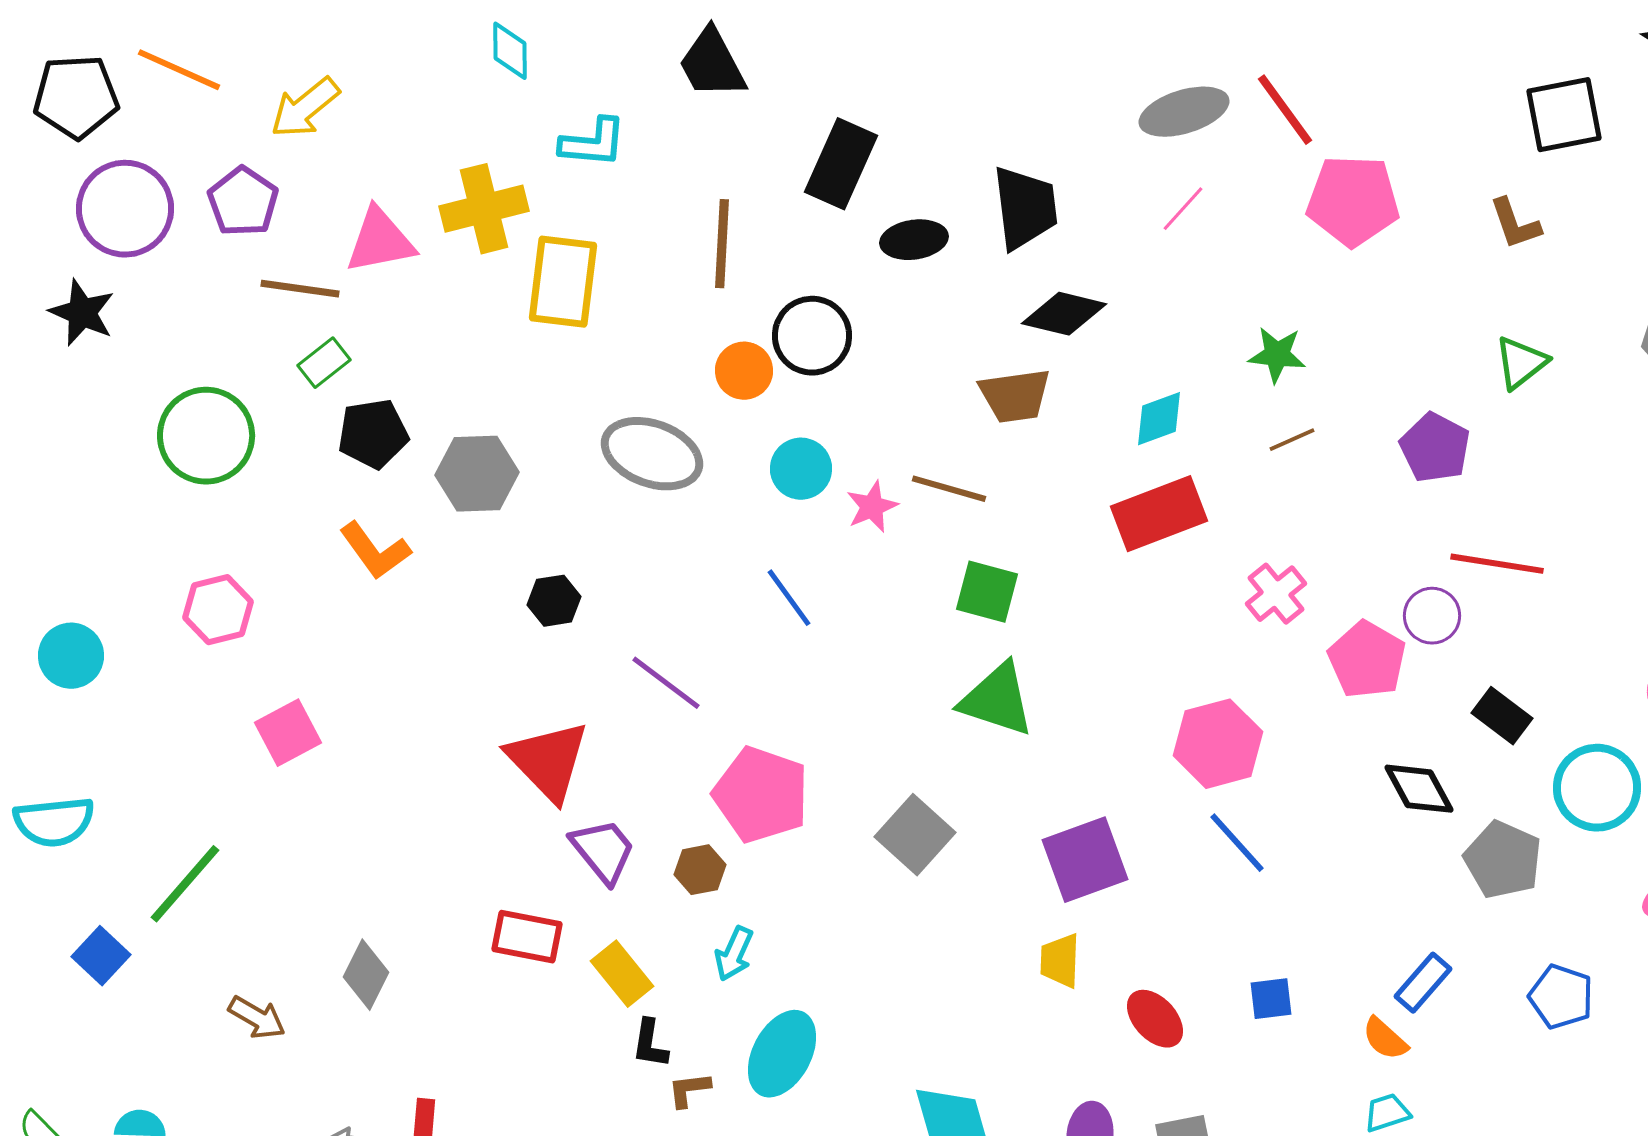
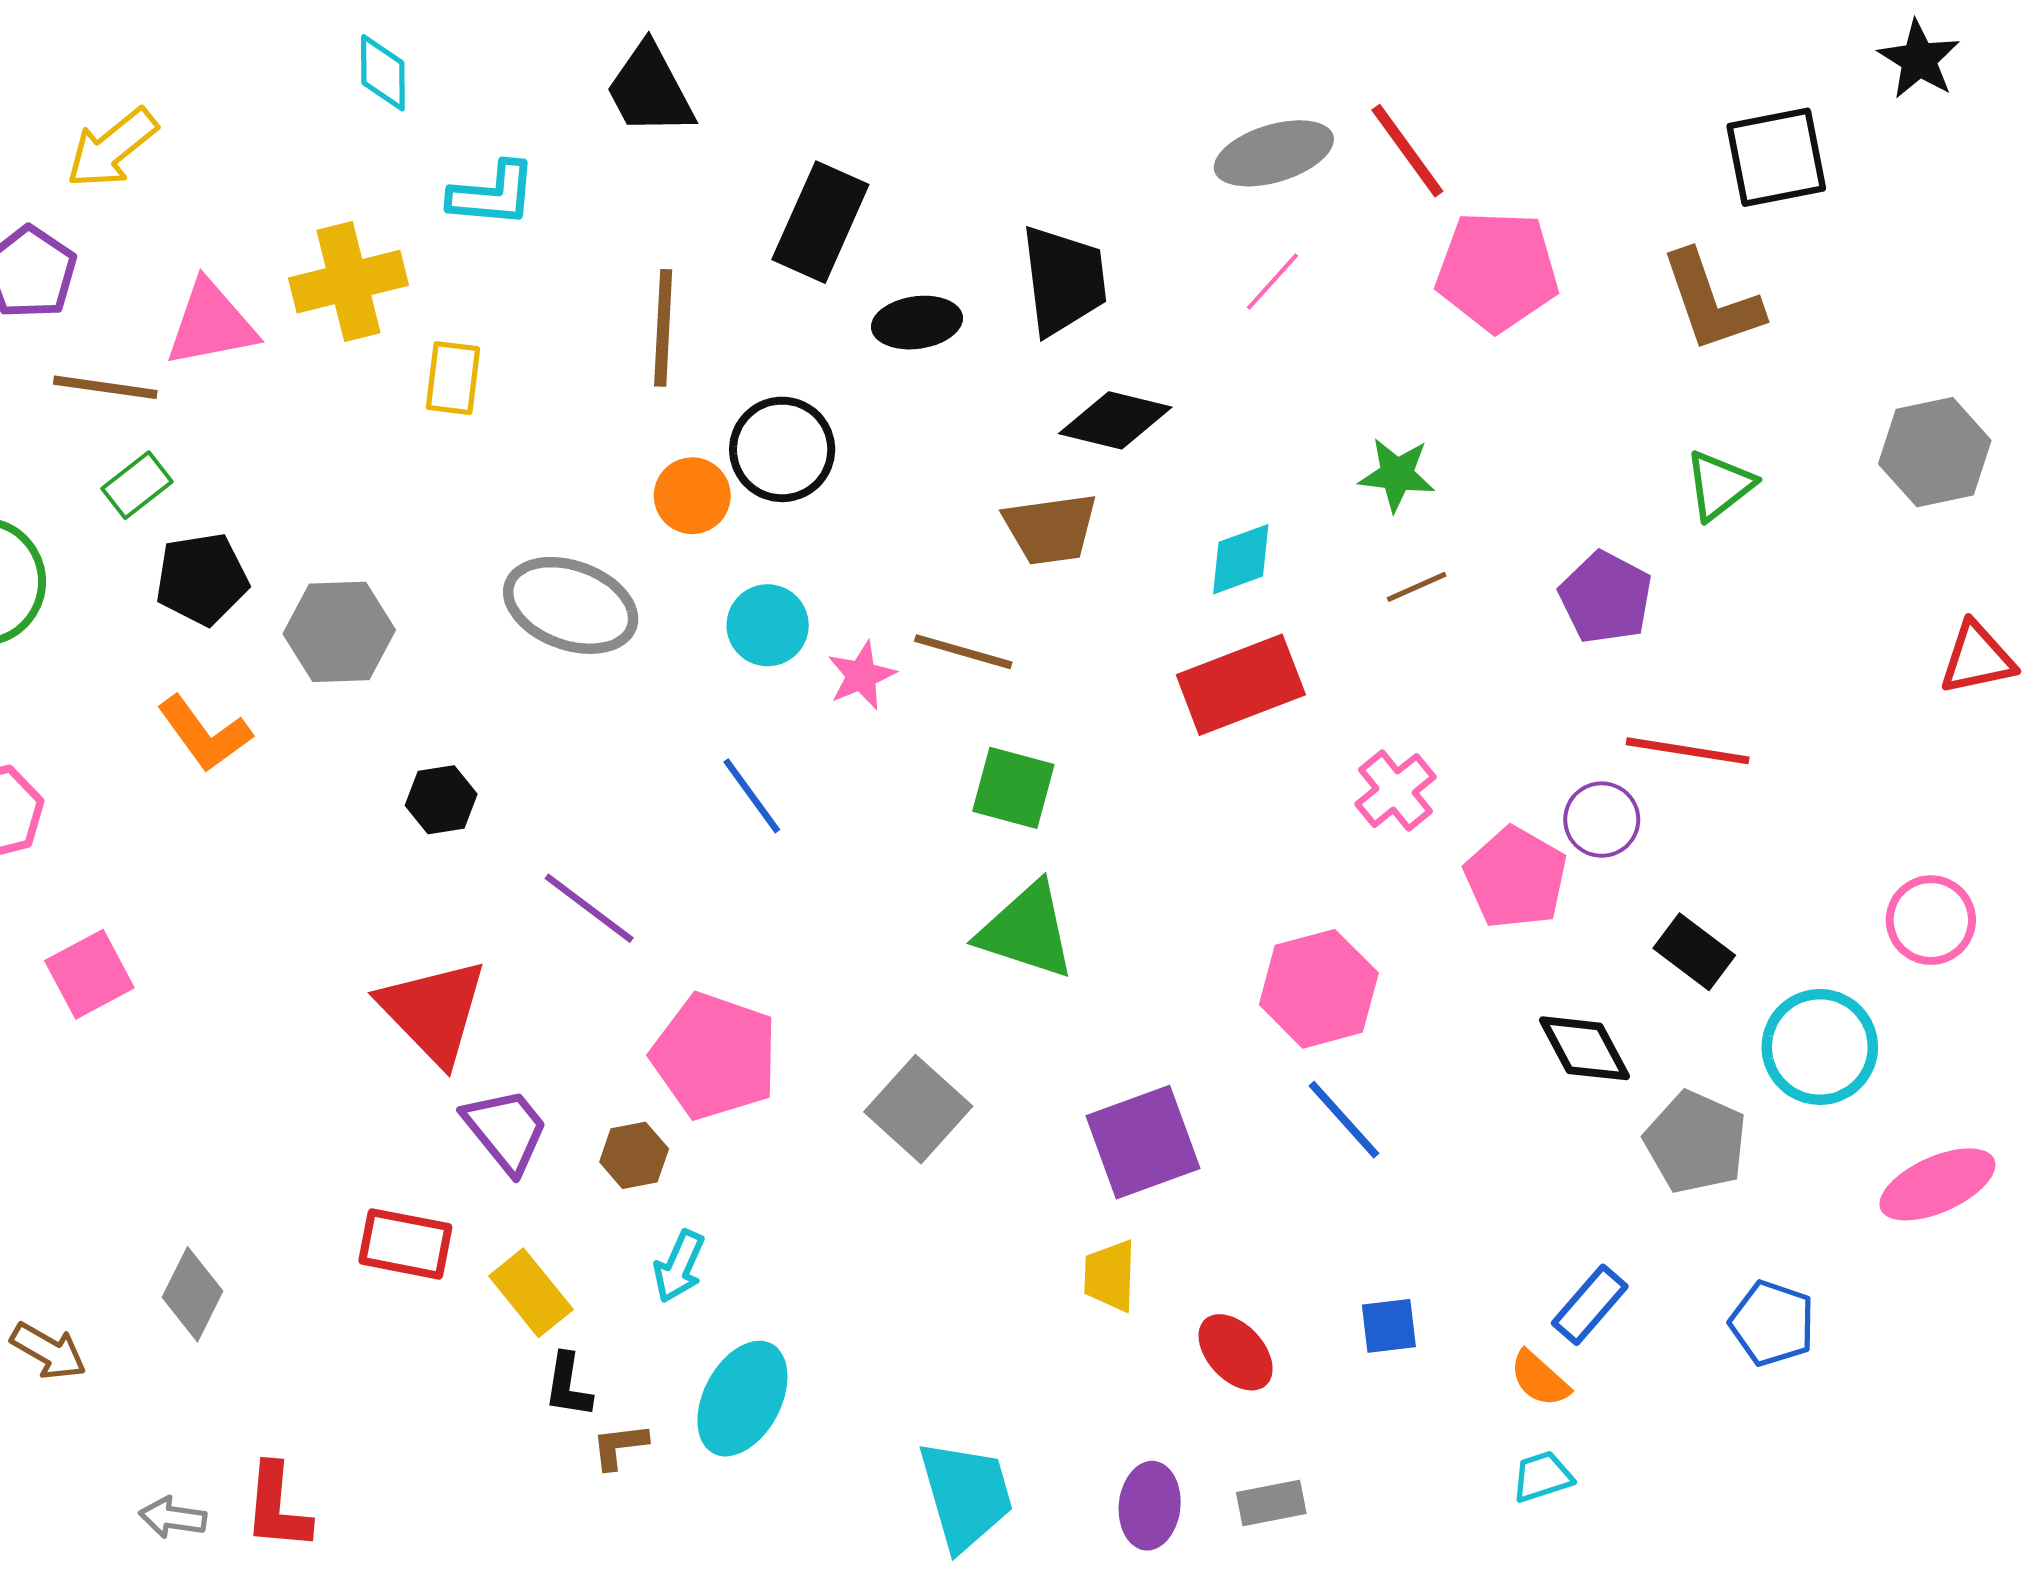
brown L-shape: (1515, 224) -> (1711, 301), size x1.5
yellow rectangle: (563, 282) -> (453, 378), size x0.6

